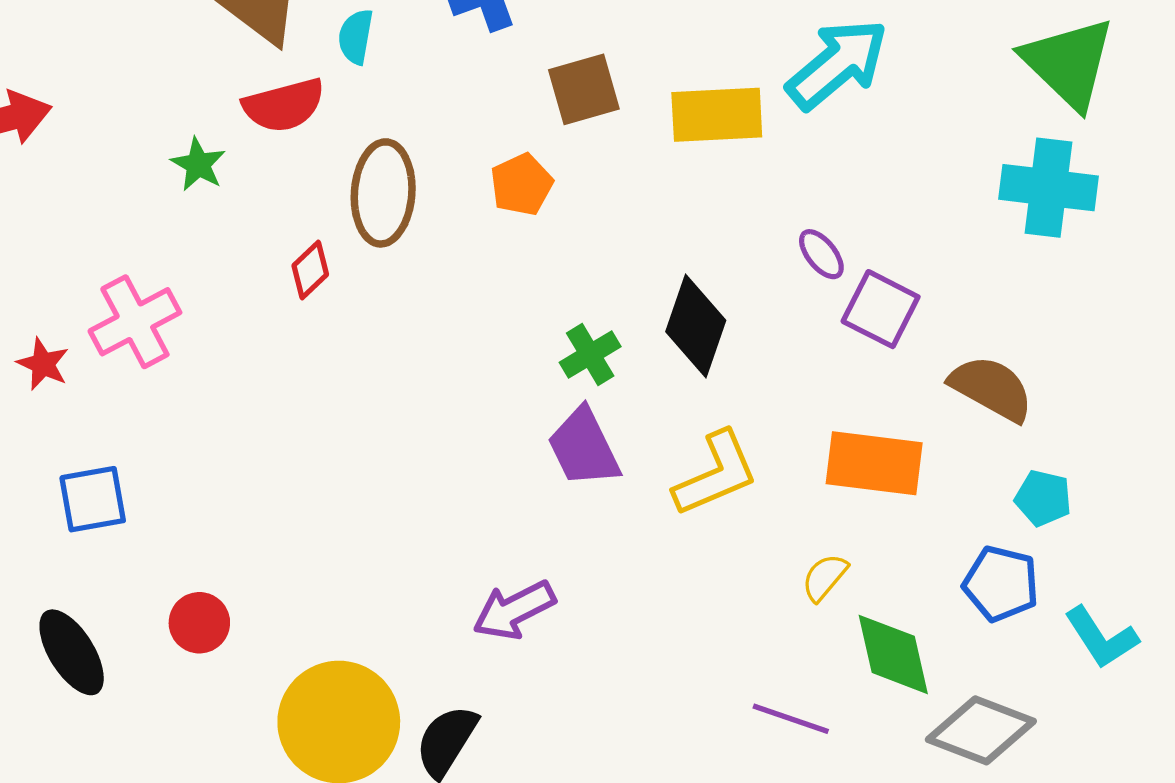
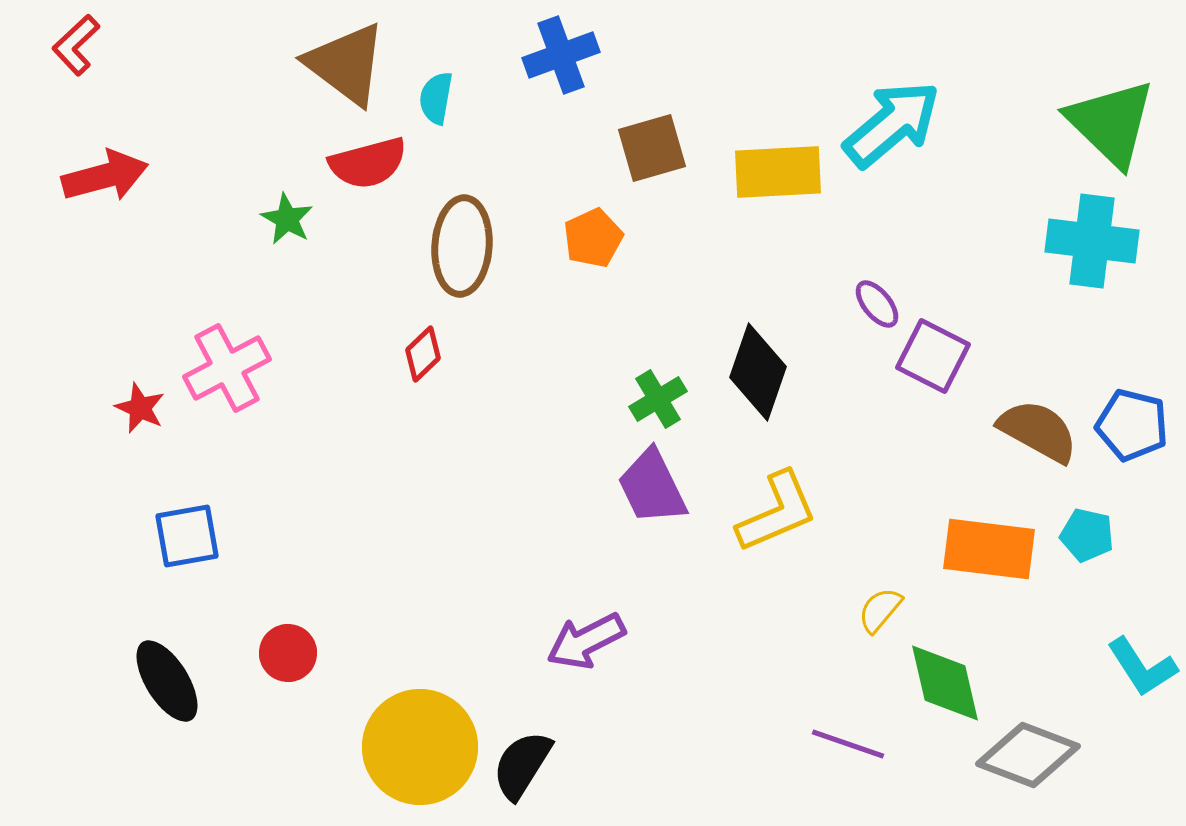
red diamond: (310, 270) -> (423, 354), moved
orange rectangle: (874, 463) -> (989, 549), moved
blue pentagon: (1001, 584) -> (1132, 425), moved

